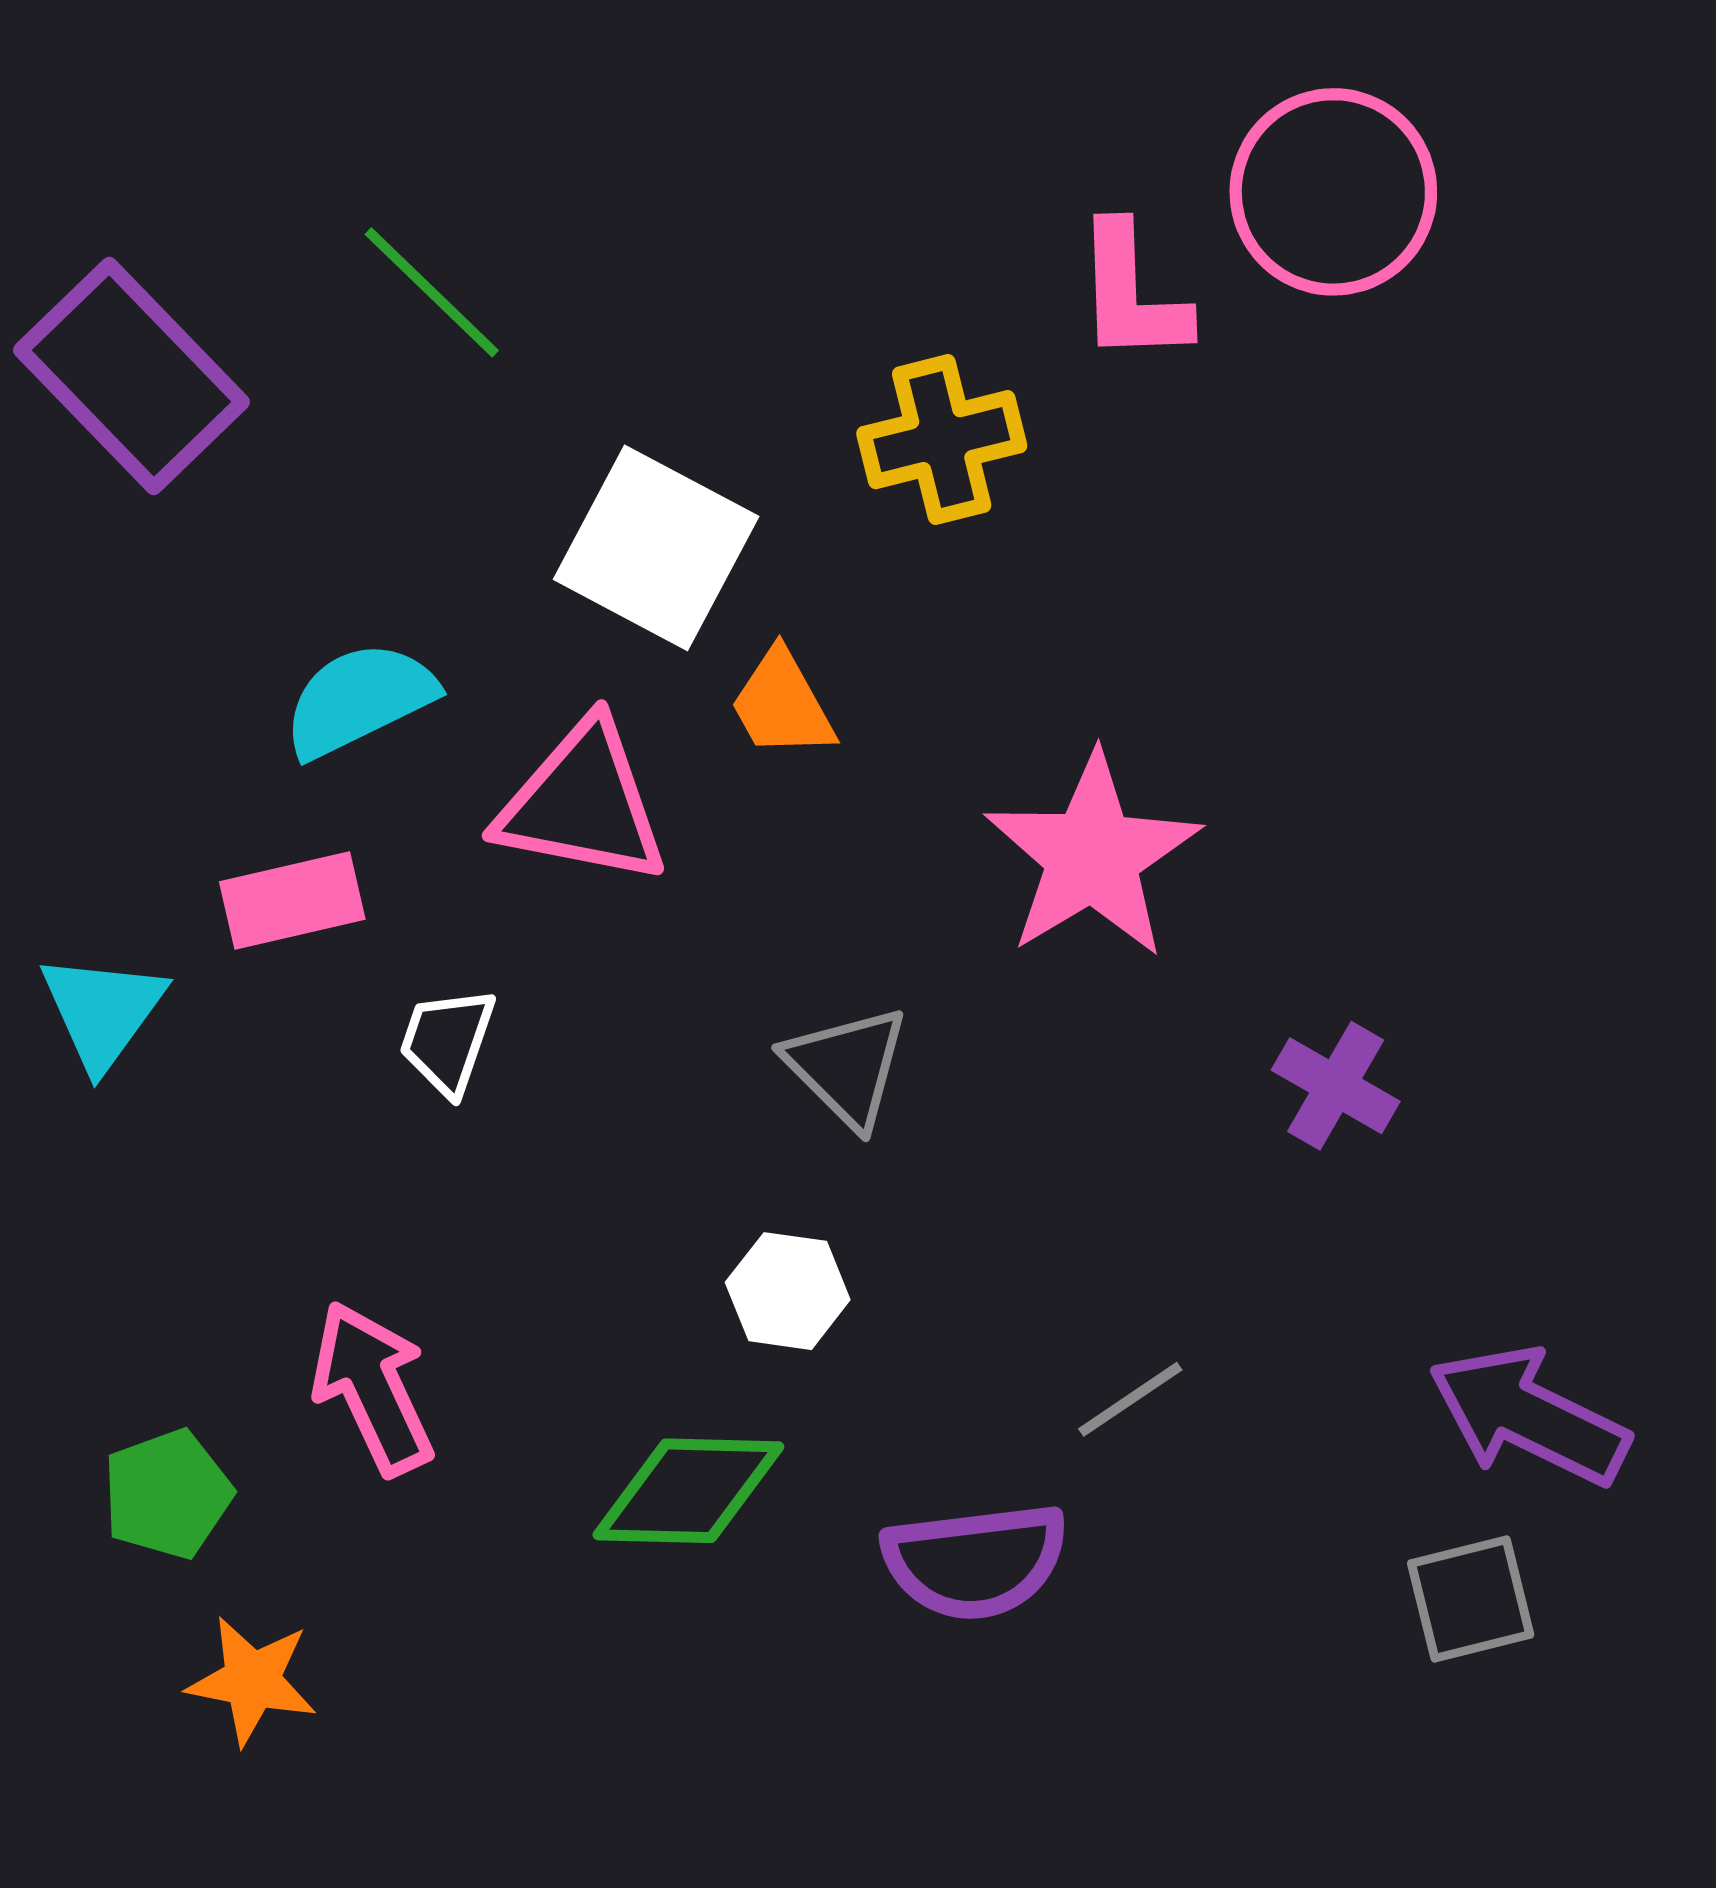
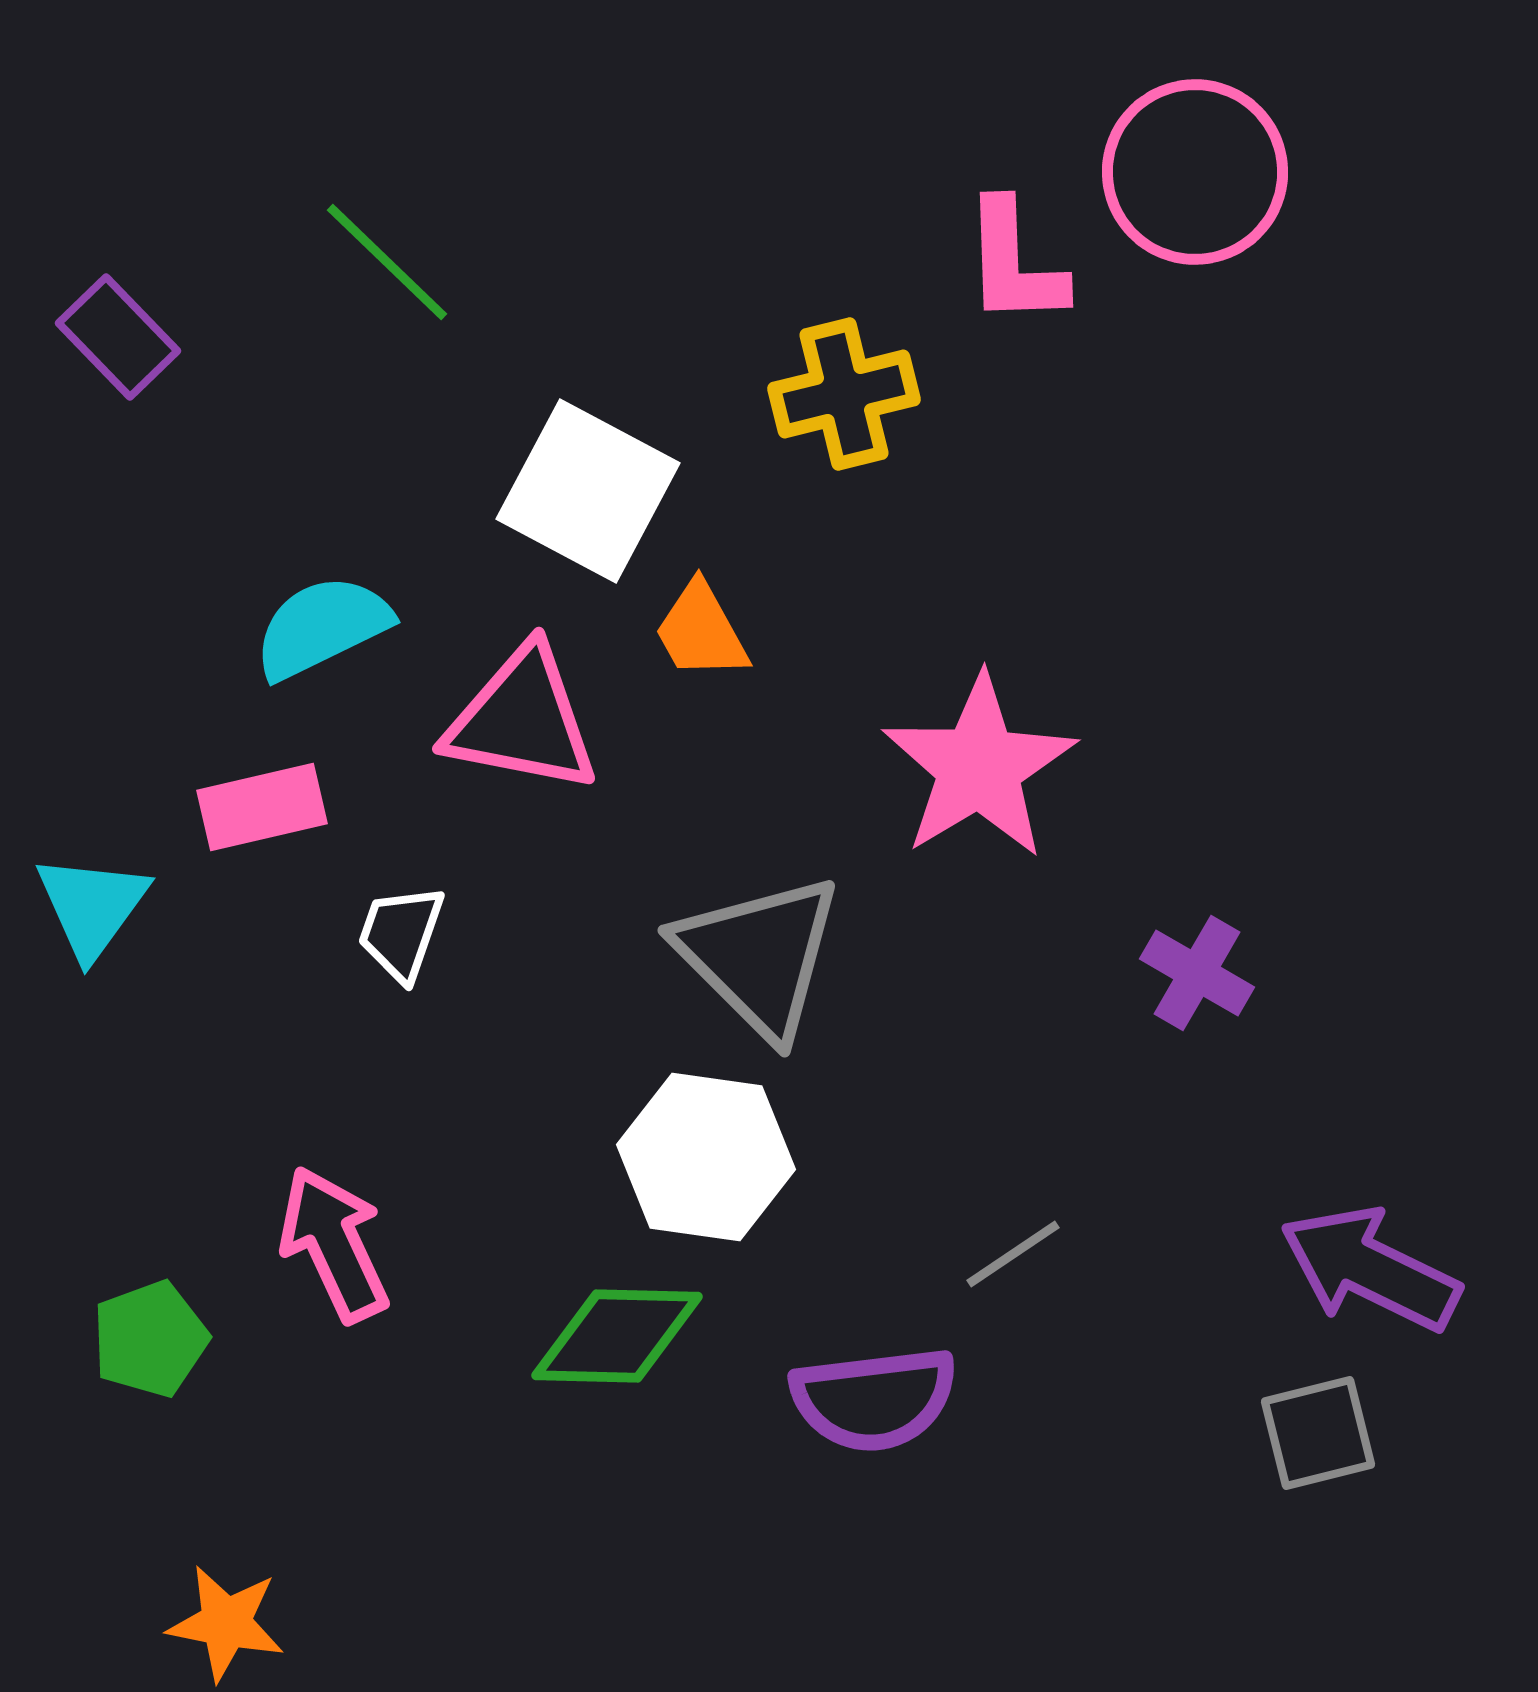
purple rectangle: (132, 376) -> (118, 337), size x0.6
gray triangle: (847, 1067) -> (759, 956), size x1.5
white hexagon: (788, 1291) -> (706, 1157), size x1.6
orange star: (252, 1680) -> (226, 1623), moved

